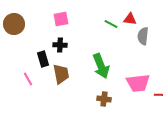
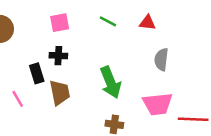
green line: (111, 24) -> (108, 21), moved
gray semicircle: (143, 36) -> (161, 59), moved

